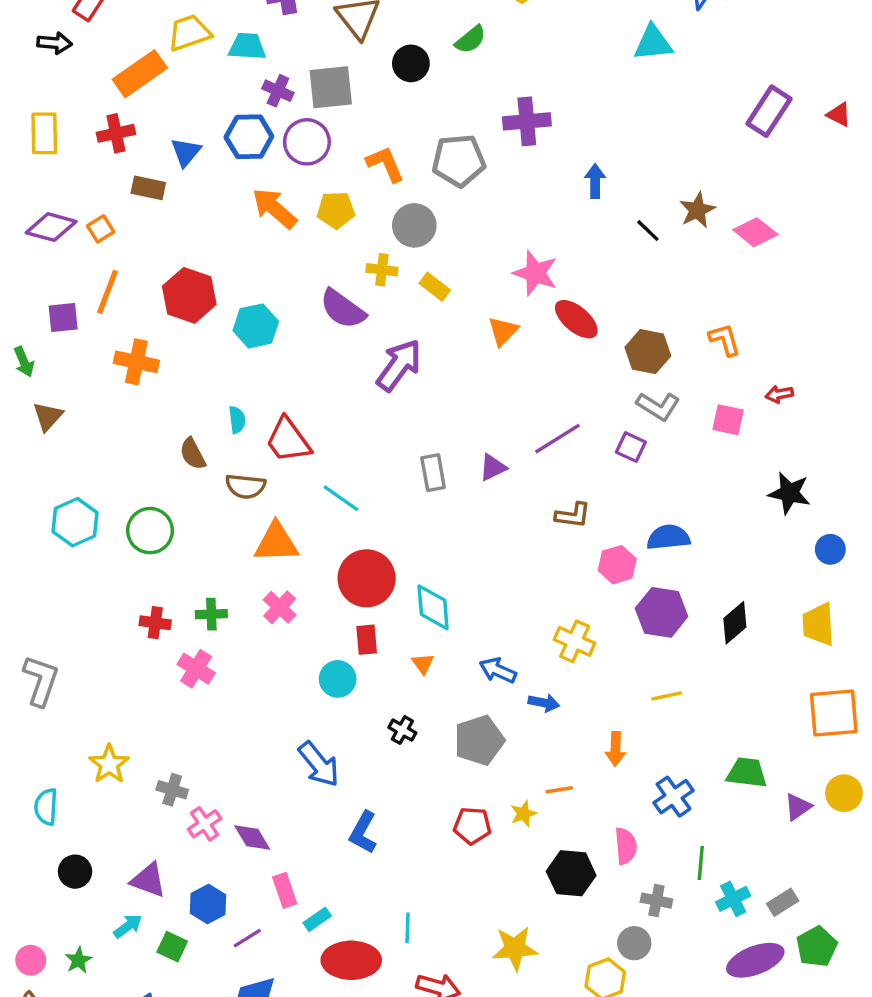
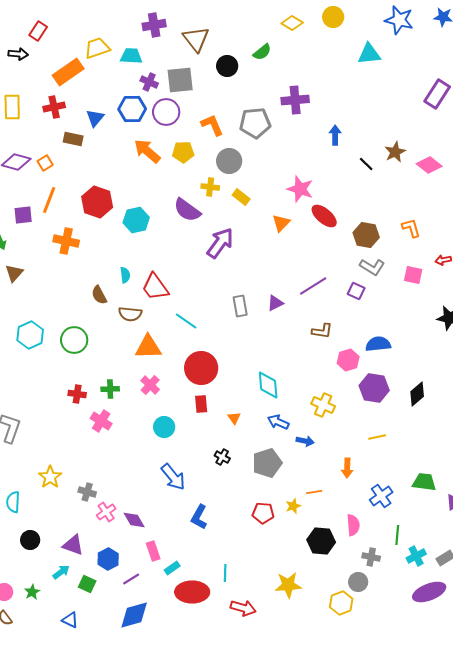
cyan diamond: (433, 607) -> (268, 385), moved
cyan circle: (338, 679) -> (164, 427), moved

